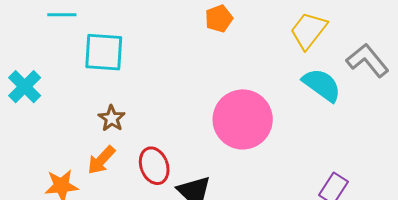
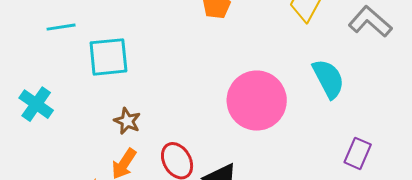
cyan semicircle: (322, 85) -> (328, 79), moved, turned 36

